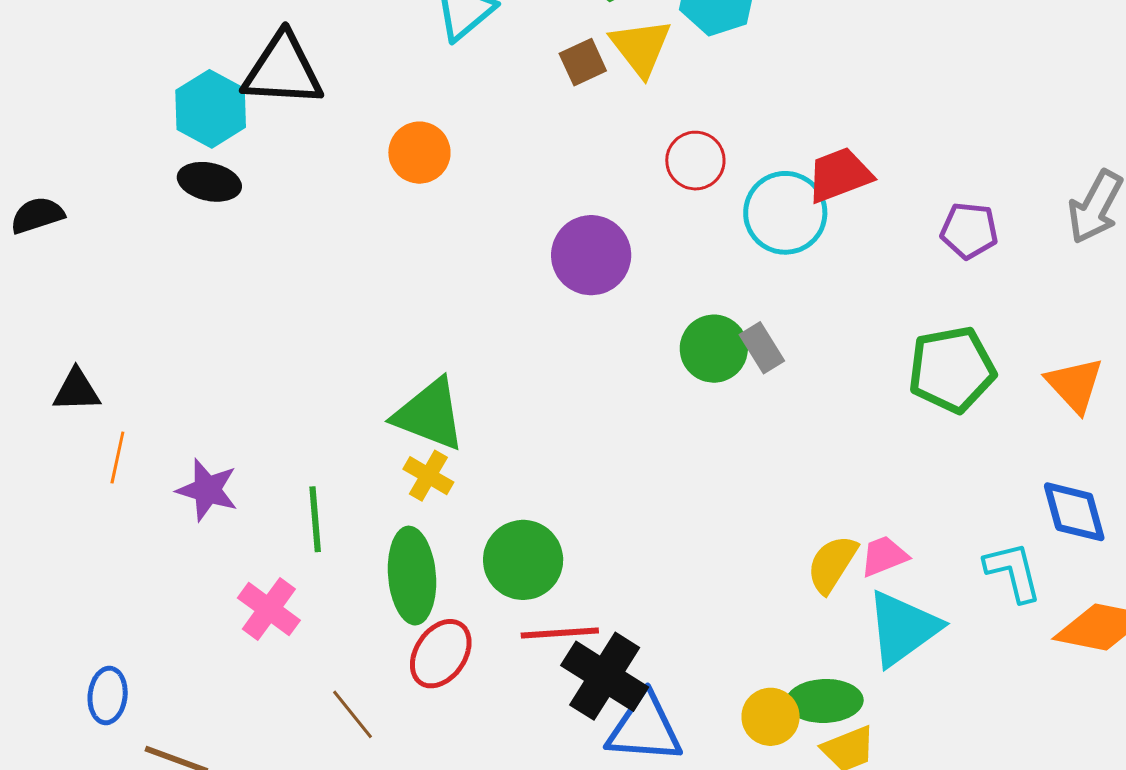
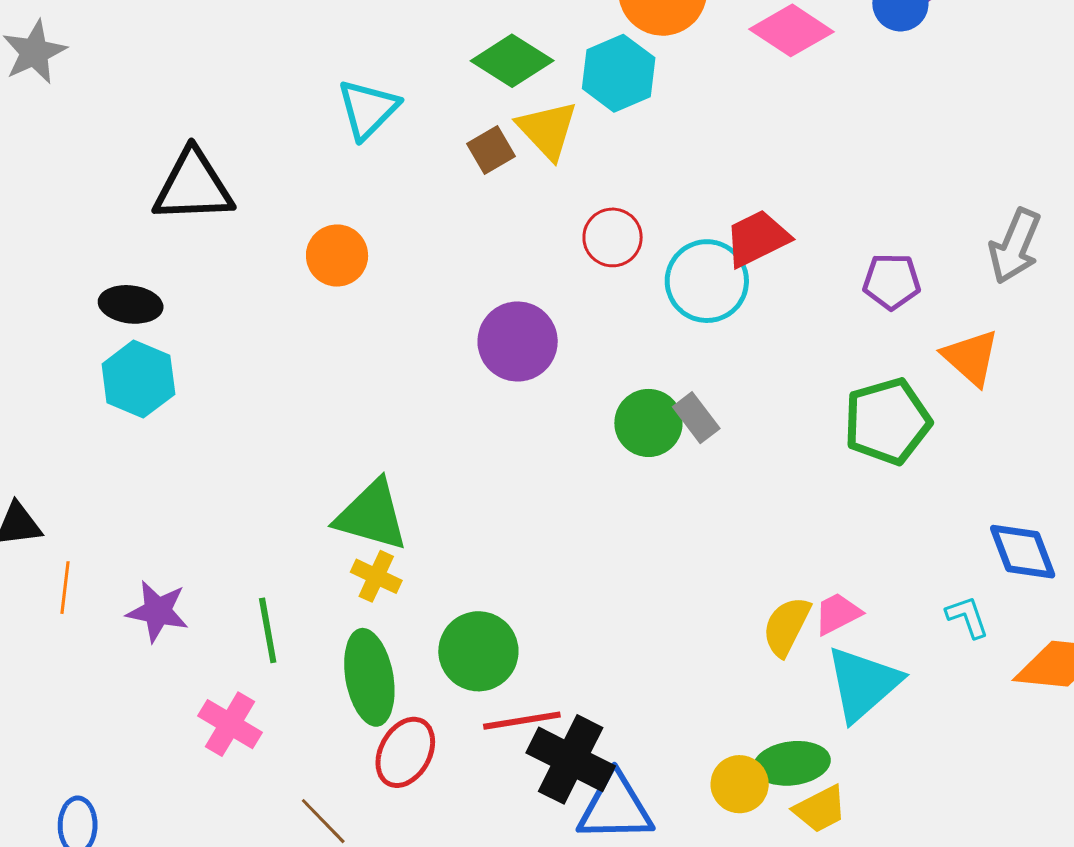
cyan hexagon: (211, 109) -> (138, 379), moved
orange triangle: (1075, 385) -> (971, 357), moved
cyan L-shape: (1013, 572) -> (967, 617), size x0.7

